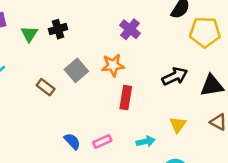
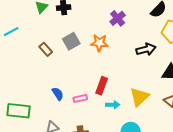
black arrow: (175, 76) -> (146, 49), moved
red rectangle: (126, 98) -> (102, 86), moved
yellow triangle: (178, 125) -> (139, 97), size x1.5

